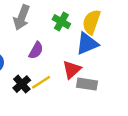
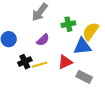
green cross: (61, 22) -> (68, 24), turned 32
gray rectangle: (87, 84) -> (84, 77), moved

